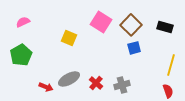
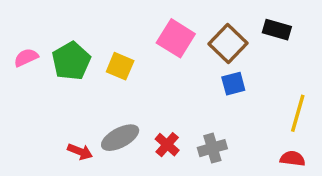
pink semicircle: (23, 22) -> (26, 57), moved
black rectangle: (165, 27) -> (277, 30), moved
green pentagon: (21, 55) -> (71, 61), moved
red semicircle: (168, 91) -> (293, 159), turned -64

